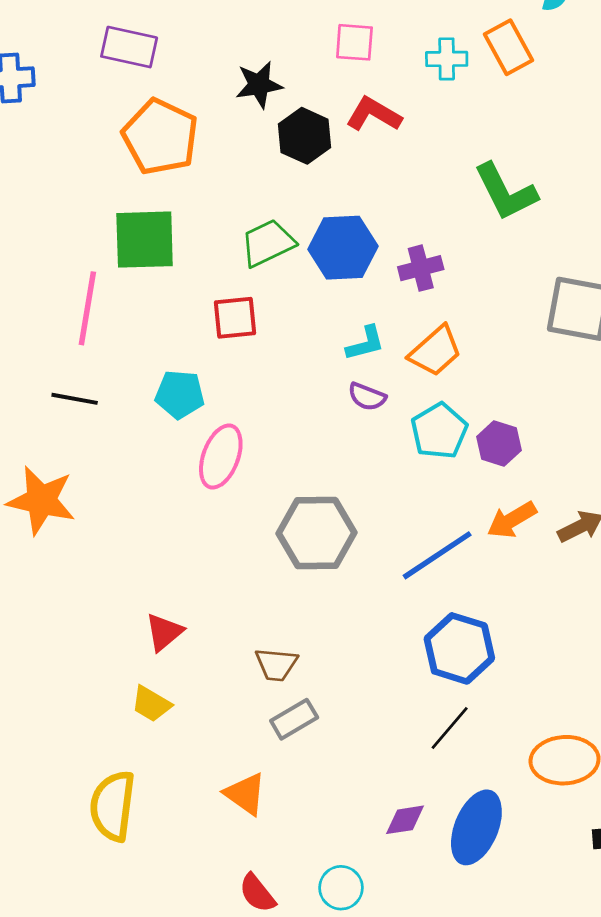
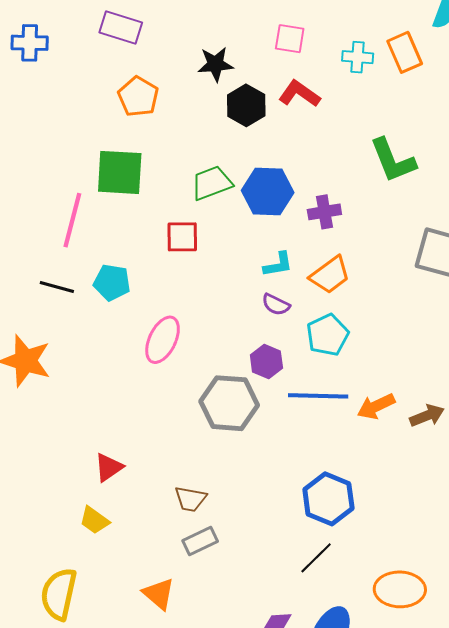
orange pentagon: (160, 137) -> (138, 97), size x0.7
cyan pentagon: (180, 394) -> (112, 282), moved
purple hexagon: (499, 443) -> (266, 361), moved
blue line: (437, 555) -> (318, 396), moved, turned 30

